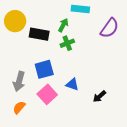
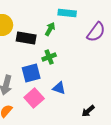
green cross: (67, 43) -> (49, 57), moved
black arrow: (99, 96) -> (88, 111), moved

